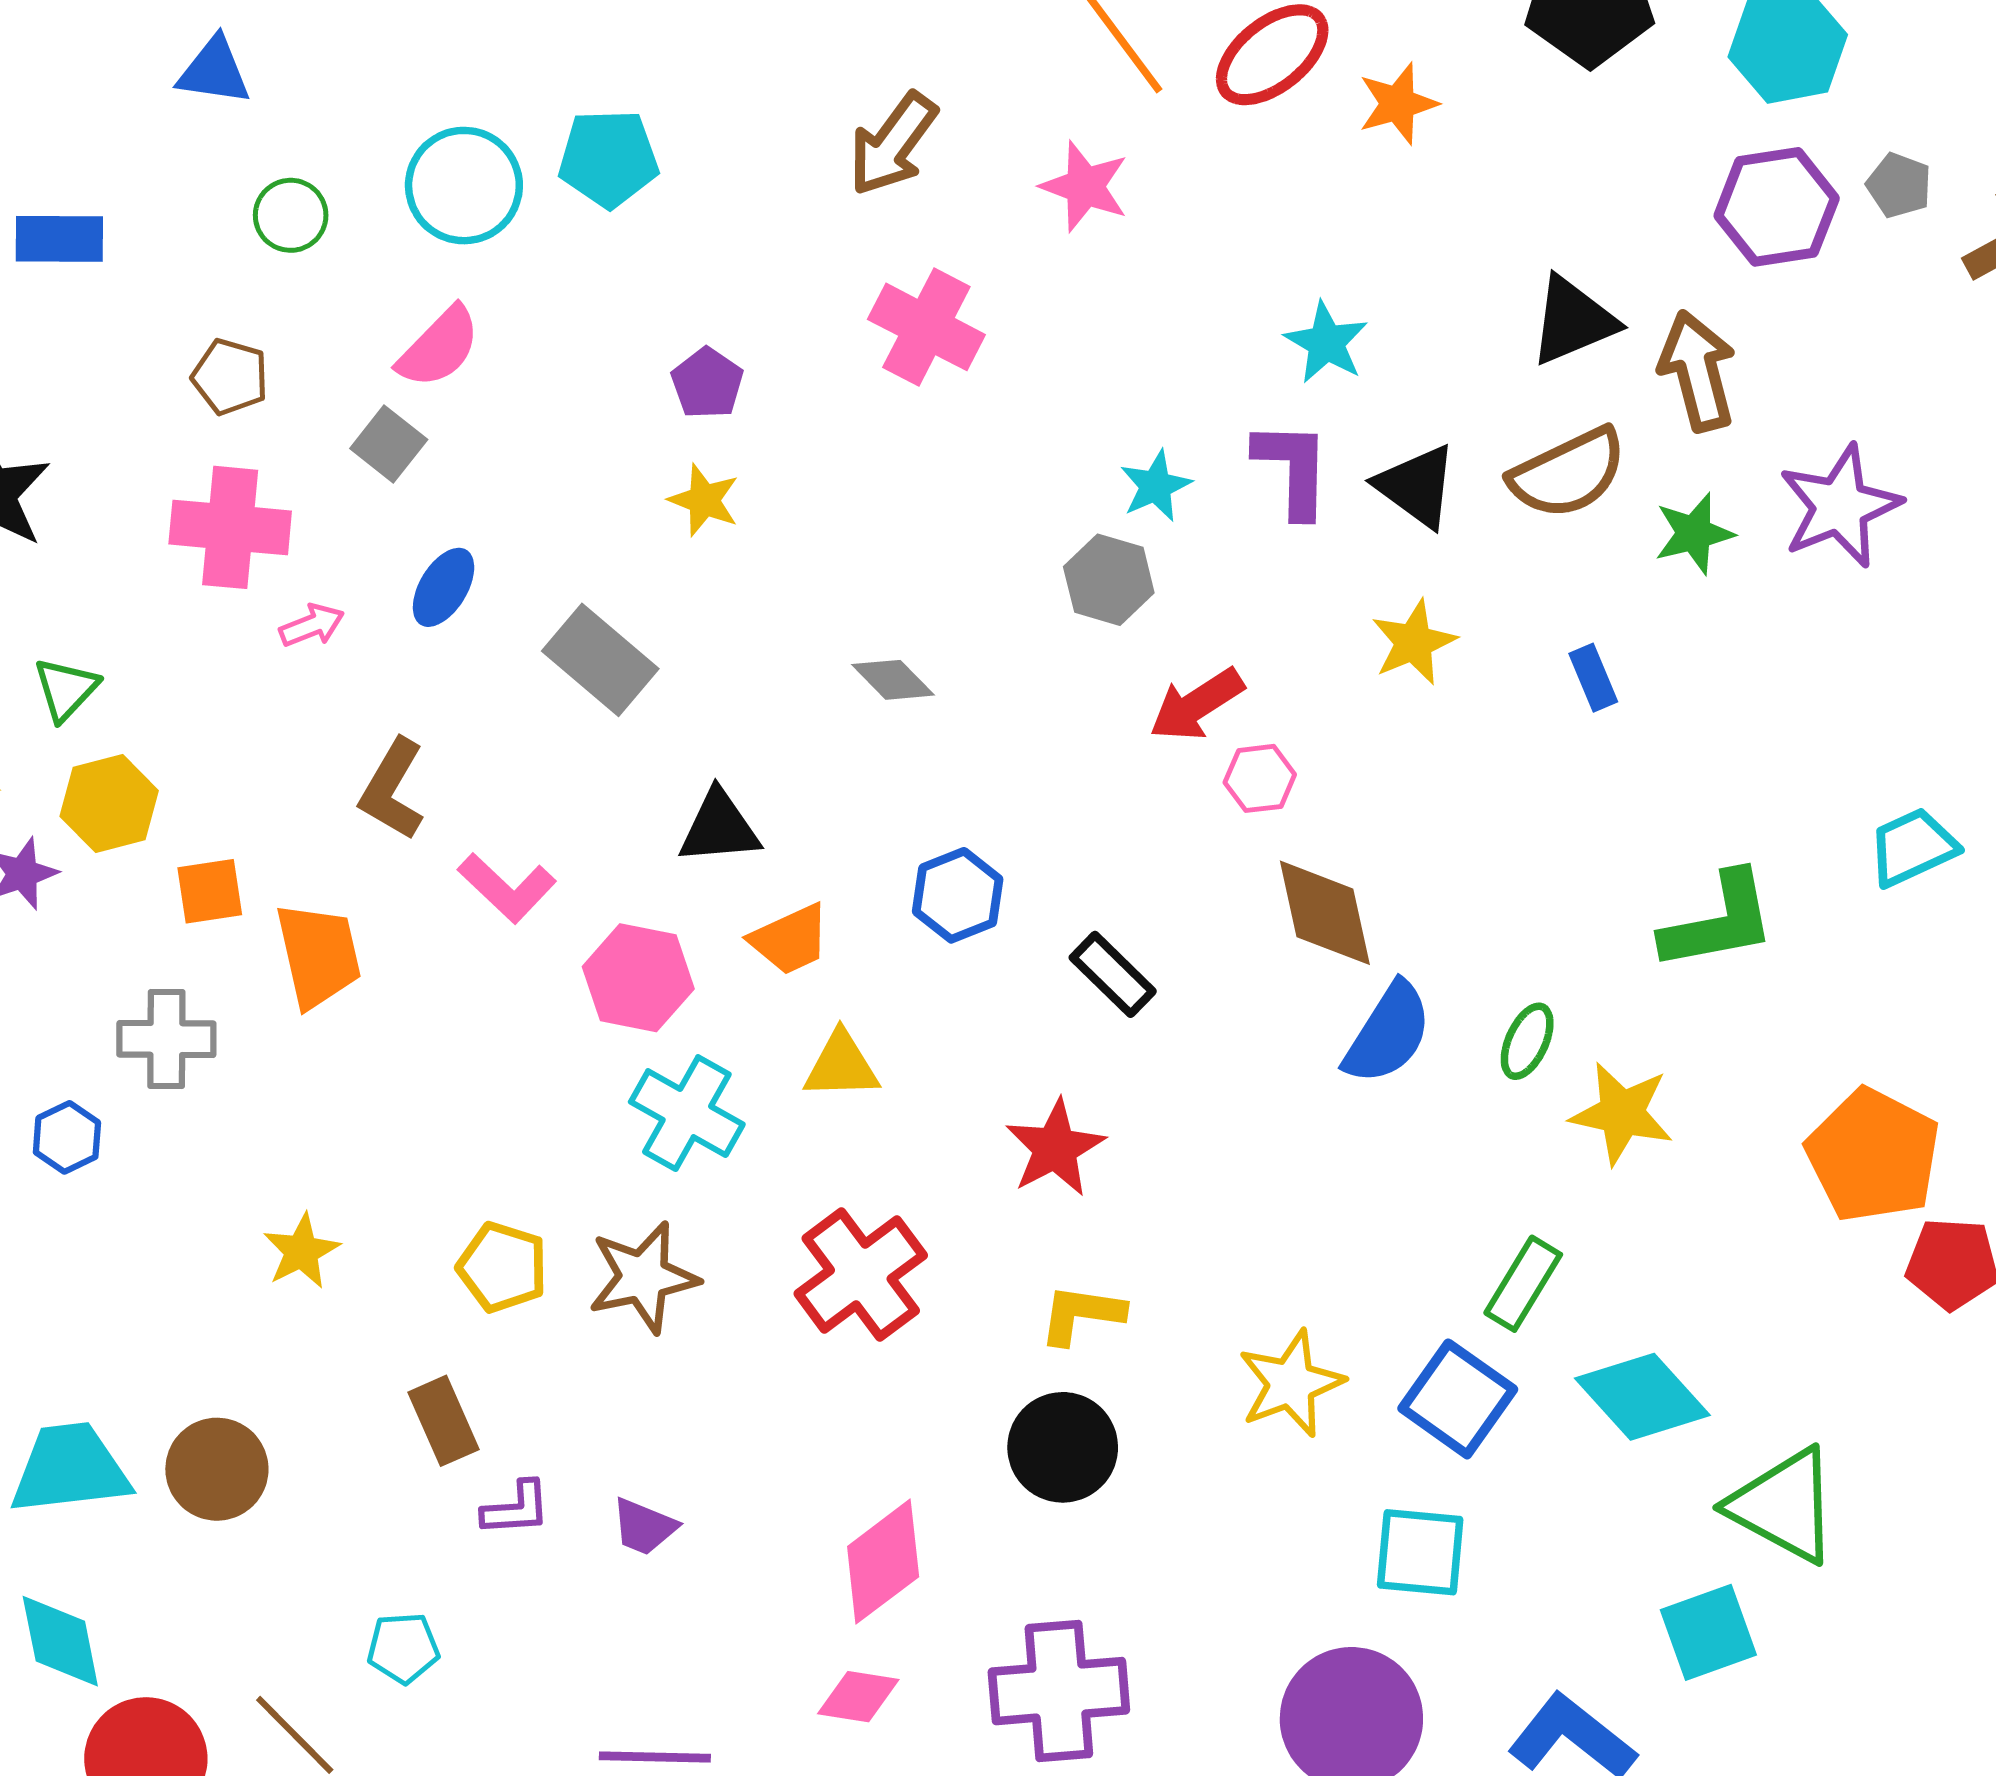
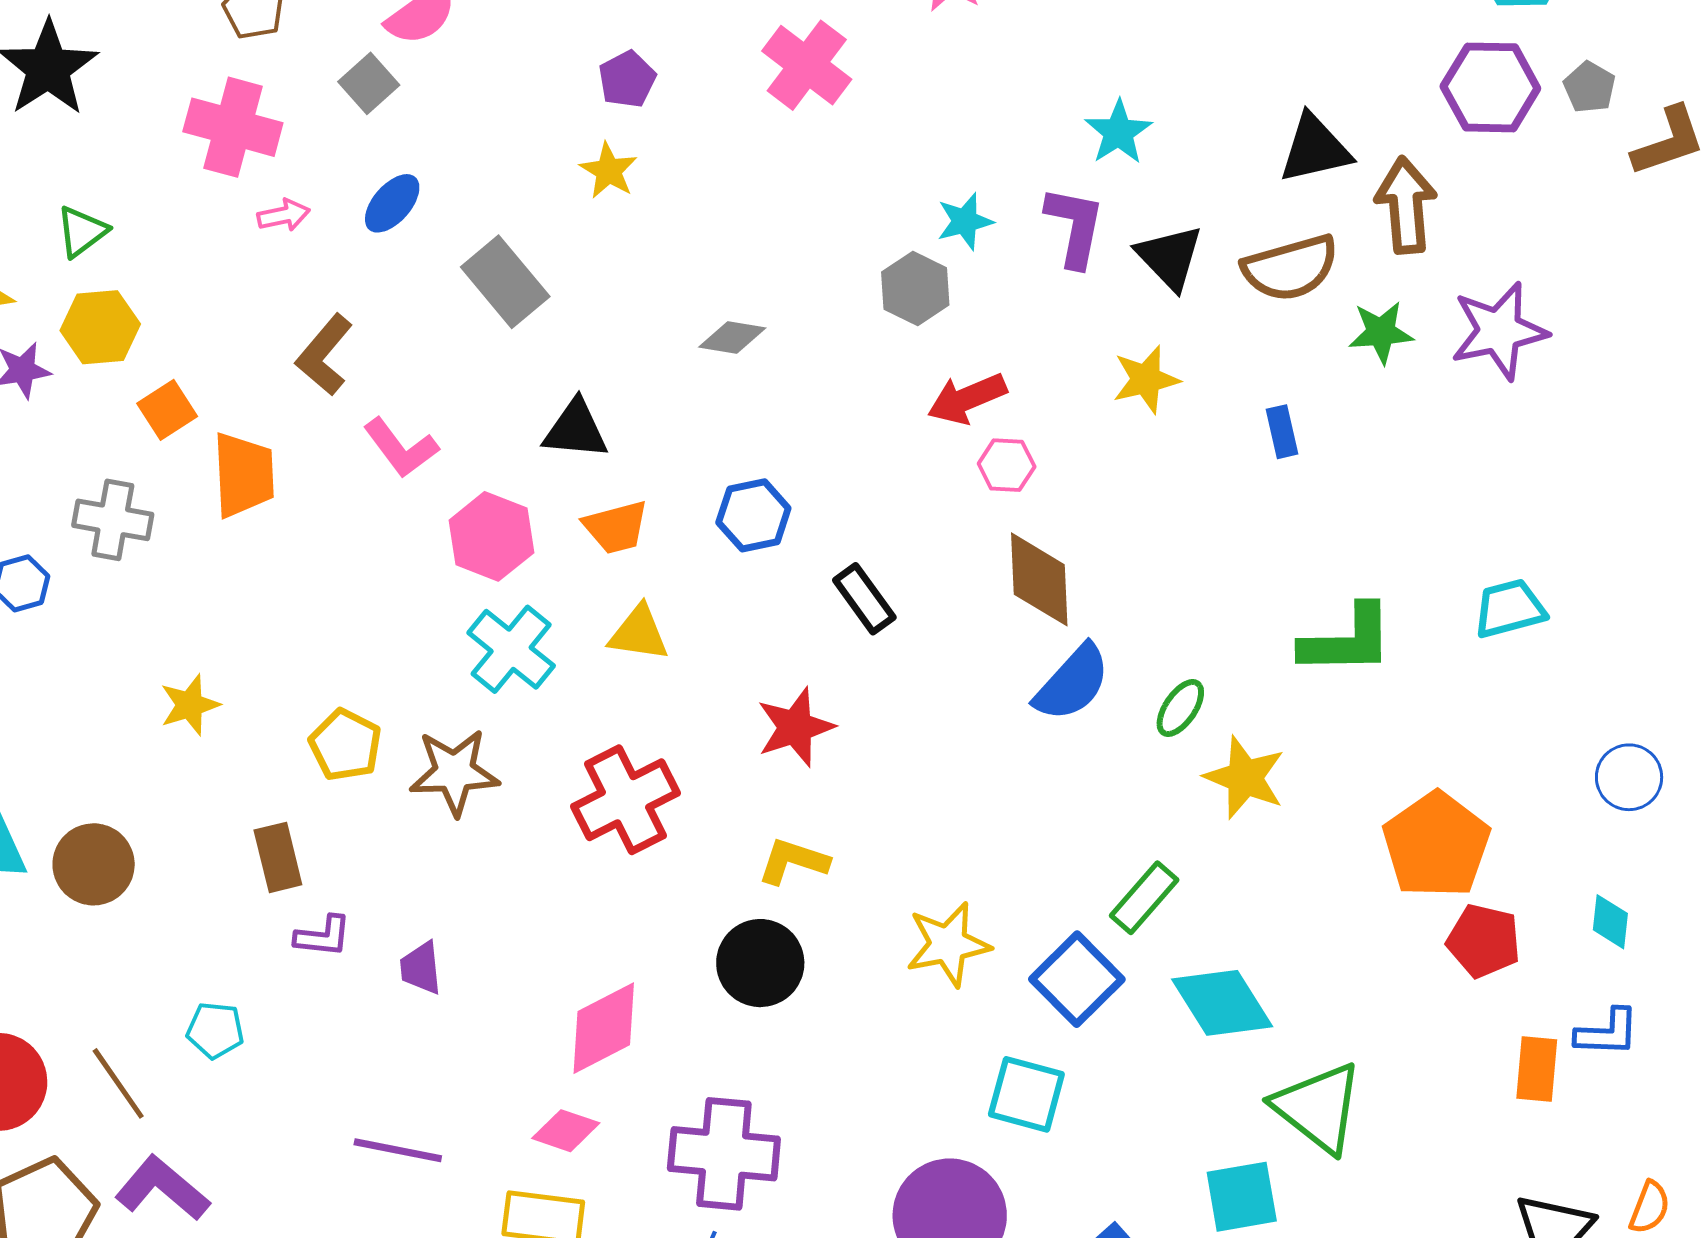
gray diamond: (893, 680) -> (732, 338), turned -46
orange square: (210, 891) -> (167, 410), turned -34
purple trapezoid: (644, 1527) -> (421, 968), turned 52

